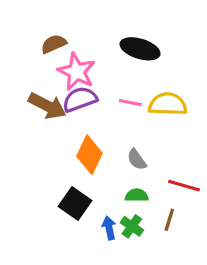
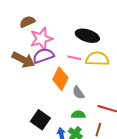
black ellipse: (140, 49) -> (87, 36), moved
pink star: (77, 72) -> (41, 39), turned 30
orange diamond: (90, 155) -> (60, 79), moved

